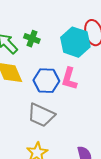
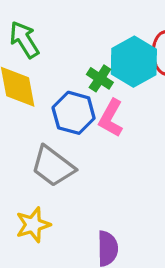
green cross: (32, 39) -> (100, 78), moved

